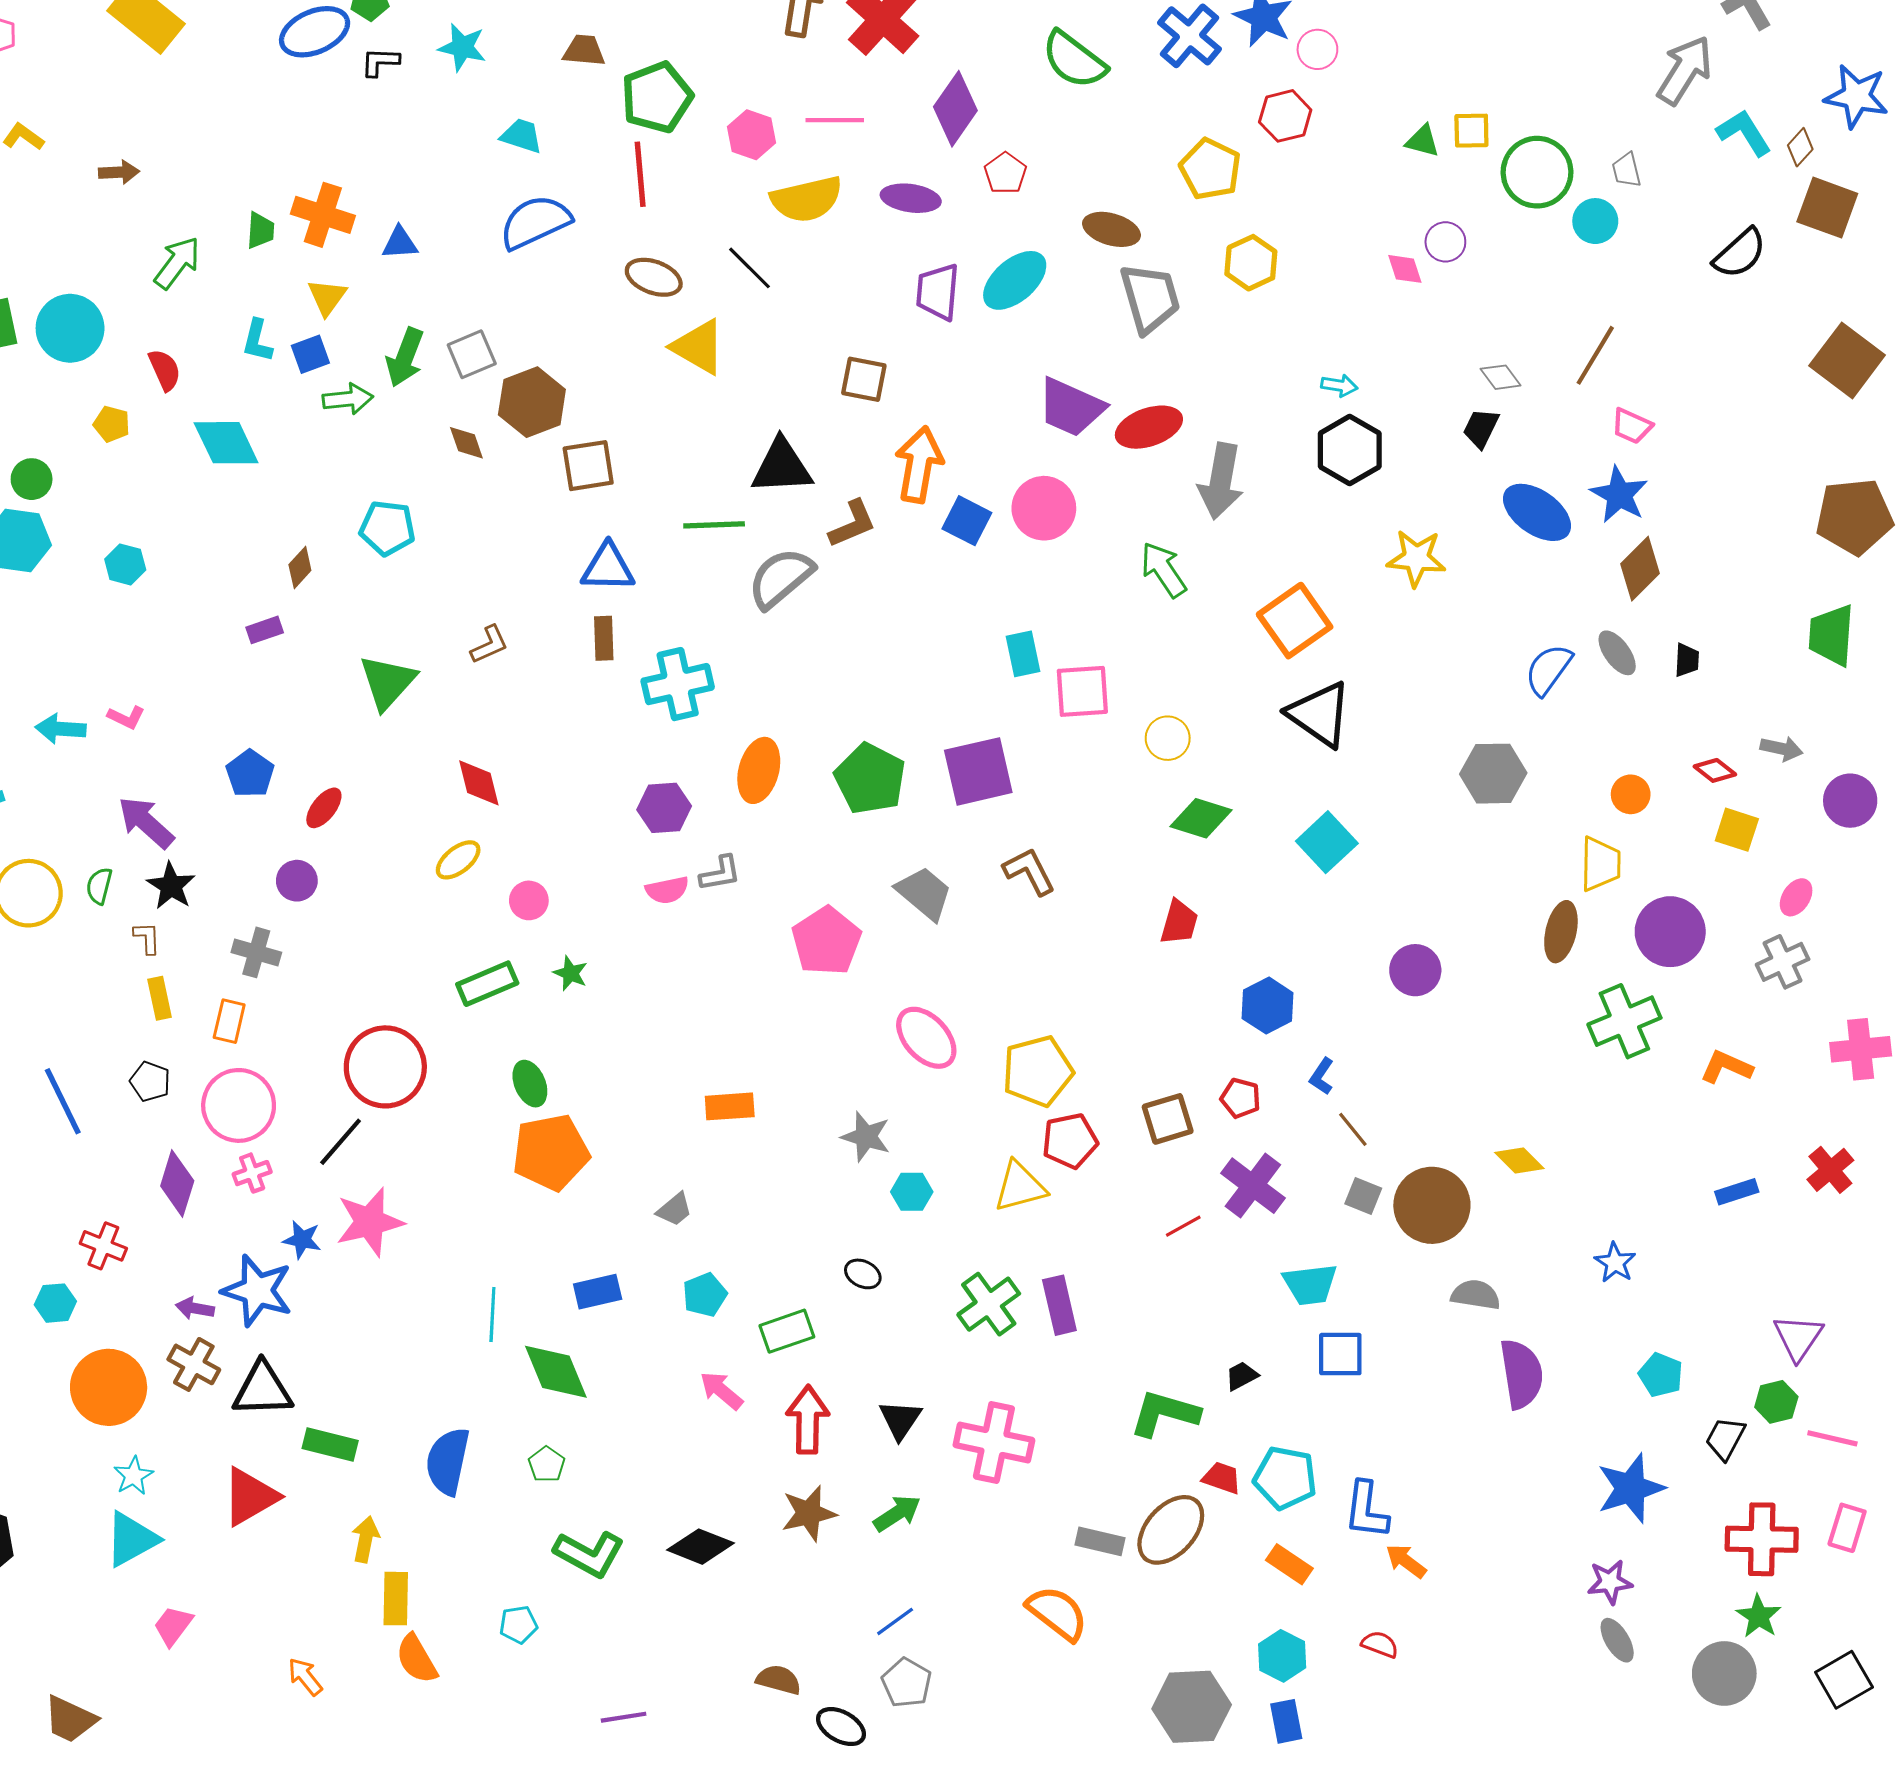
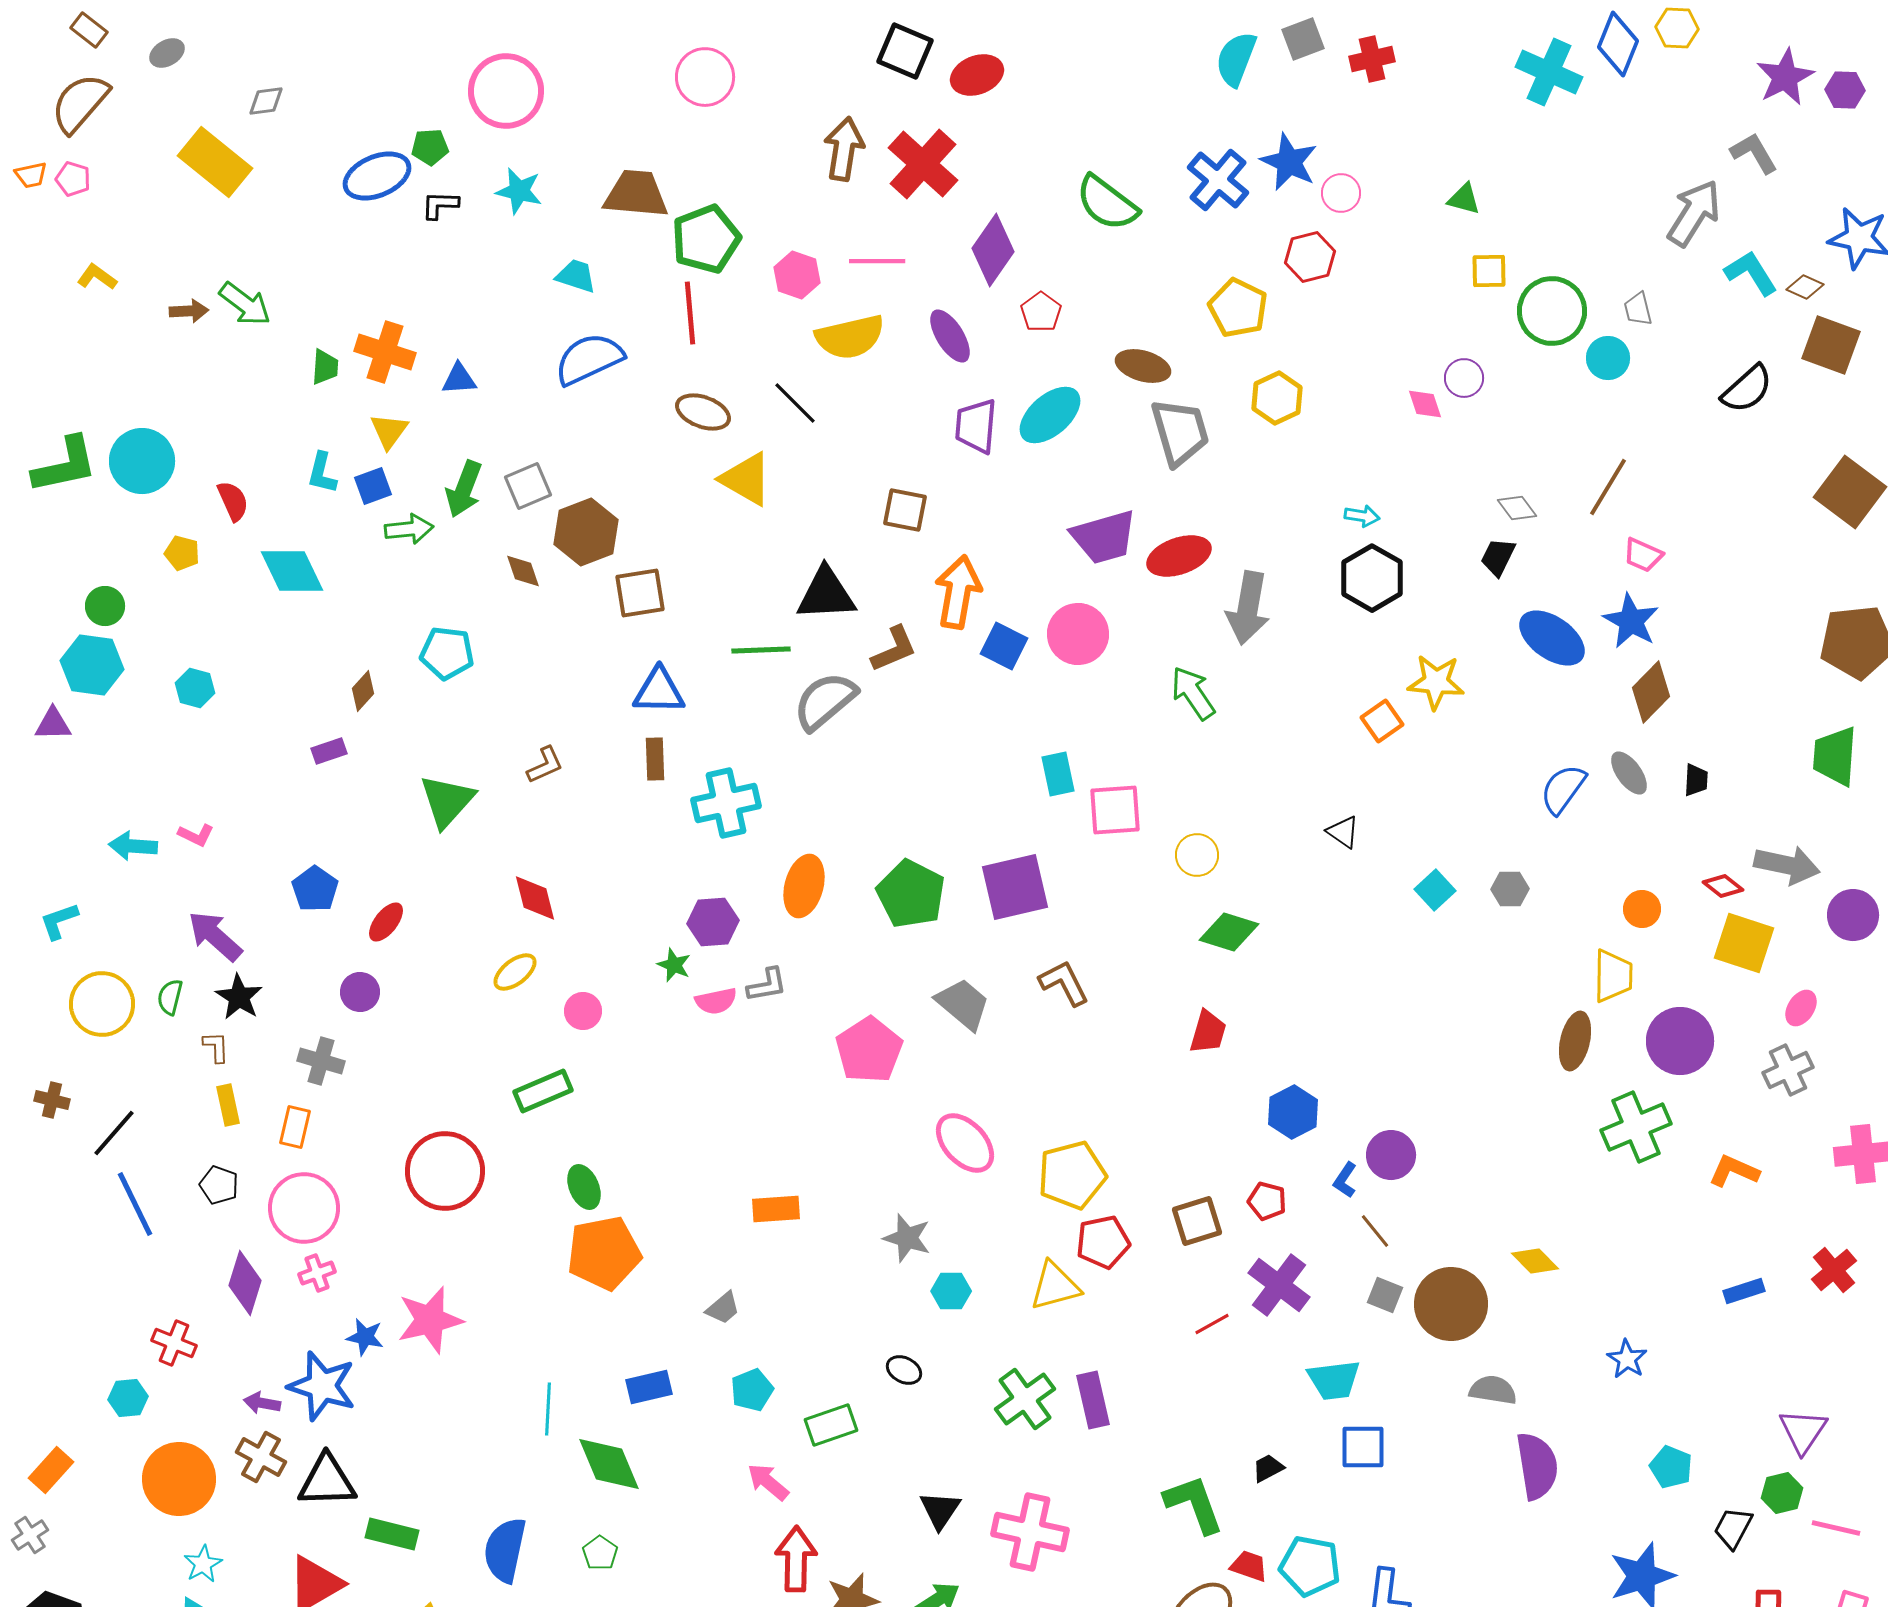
brown trapezoid: (584, 50) -> (636, 194), size x1.6
green triangle: (1423, 141) -> (1464, 199), moved
brown diamond: (1800, 147) -> (1805, 287), turned 72
purple ellipse: (911, 198) -> (950, 336), turned 50
green arrow: (177, 263) -> (245, 304), moved, turned 90
purple trapezoid: (1071, 407) -> (1104, 537), turned -40
orange square: (1295, 621) -> (1382, 721), moved, size x0.6
black triangle: (1320, 714) -> (1343, 832), size x0.5
gray arrow: (1781, 749) -> (1787, 865), size x1.6
gray hexagon: (1493, 774) -> (1510, 889), size x0.6
yellow square: (1737, 830) -> (1744, 943), size x1.4
cyan square: (1327, 842) -> (1435, 890), moved, size x0.7
purple circle: (1415, 970) -> (1391, 1155), moved
green star: (570, 973) -> (674, 965), moved
black line: (341, 1142) -> (114, 1133), moved
green L-shape: (1165, 1413) -> (1194, 1504), turned 54
red arrow: (808, 1420) -> (796, 1559), moved

